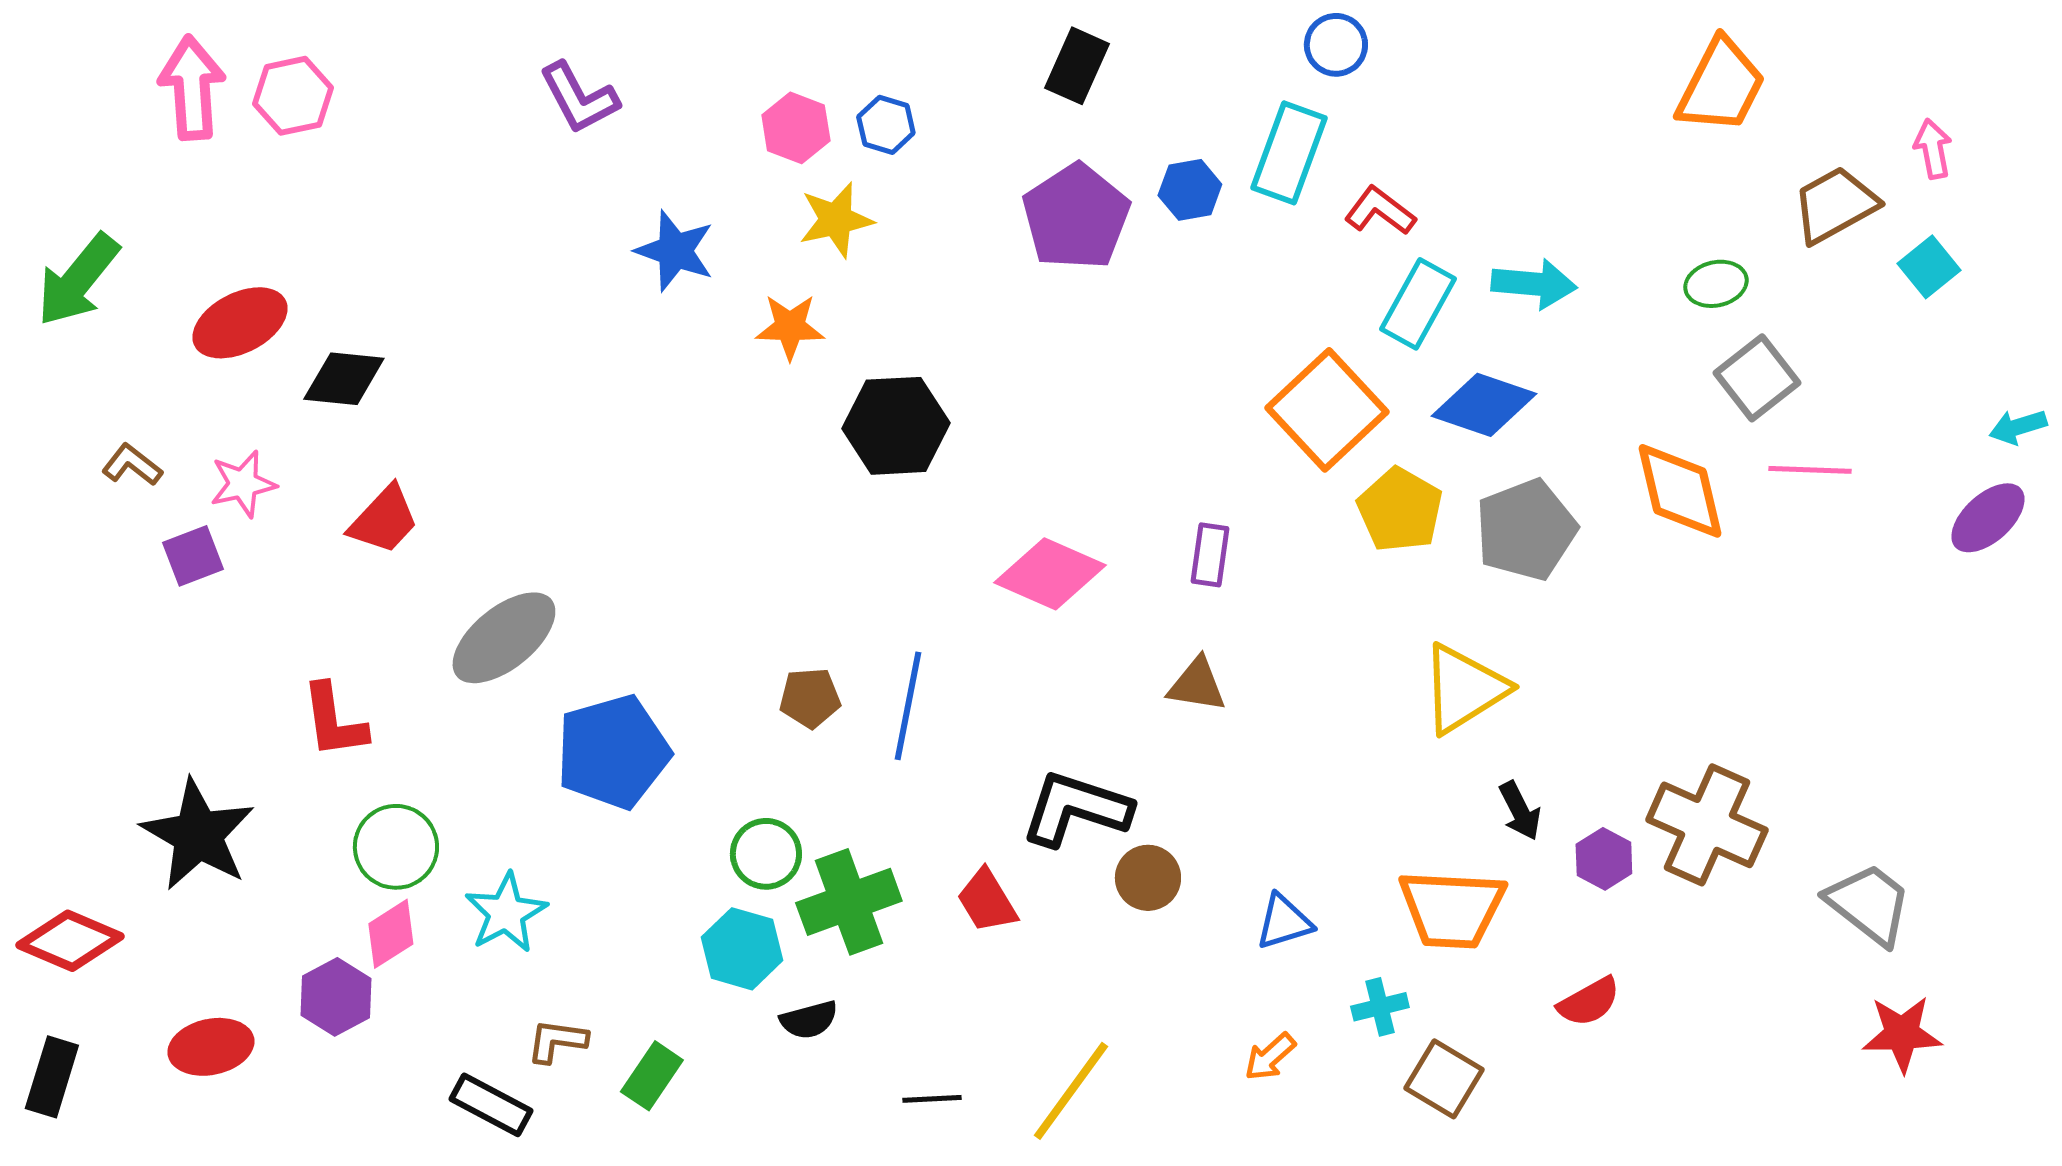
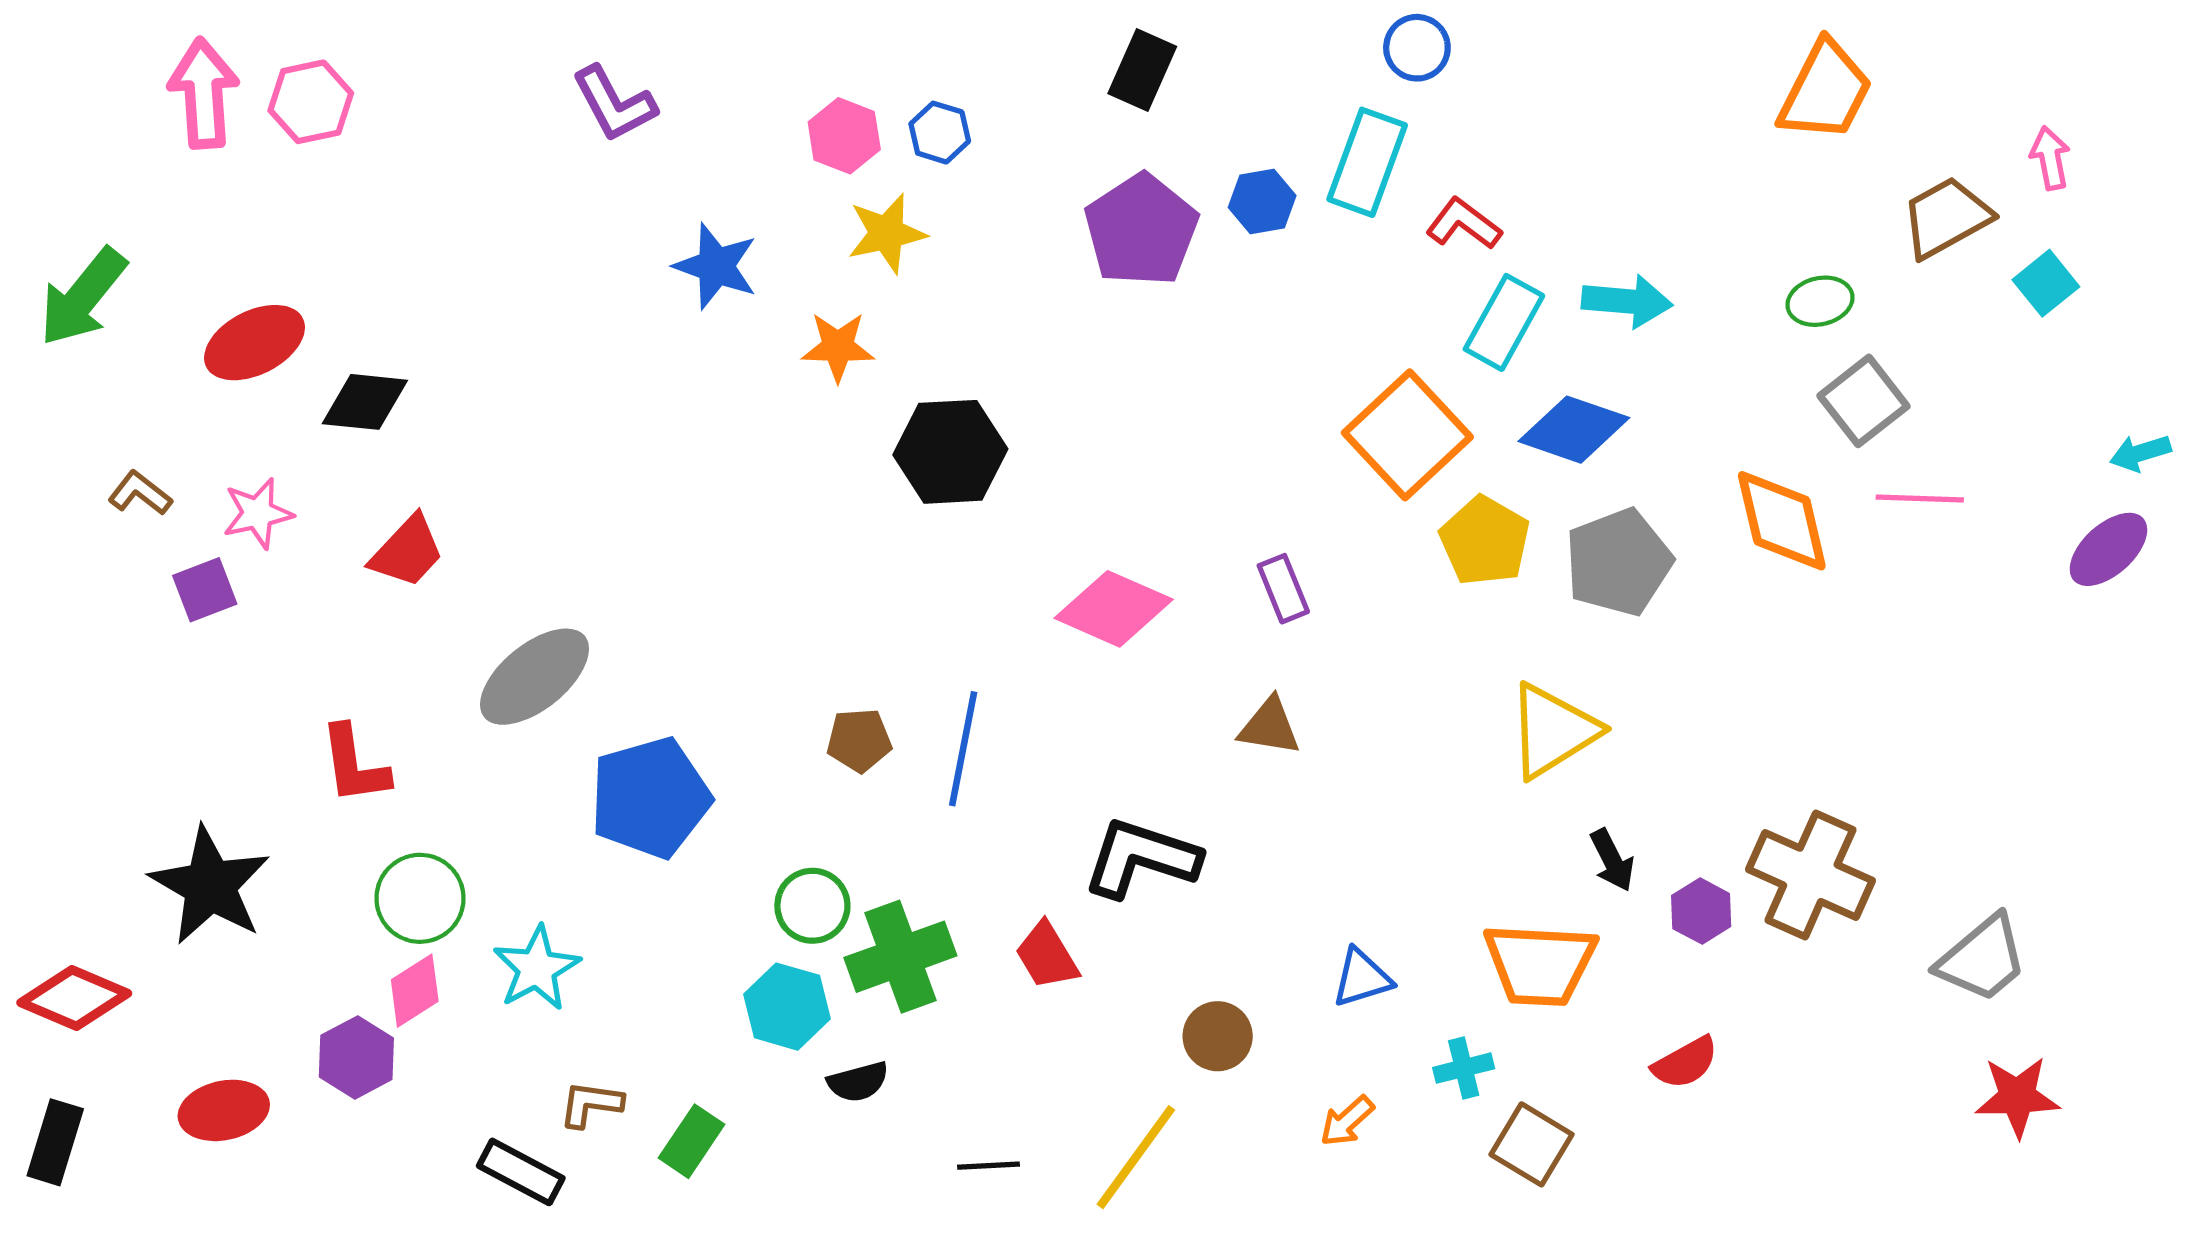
purple rectangle: (1210, 555) -> (1283, 589), turned -30
brown circle: (1148, 878) -> (1218, 1036), moved
gray trapezoid: (1869, 904) -> (1982, 959), turned 102

